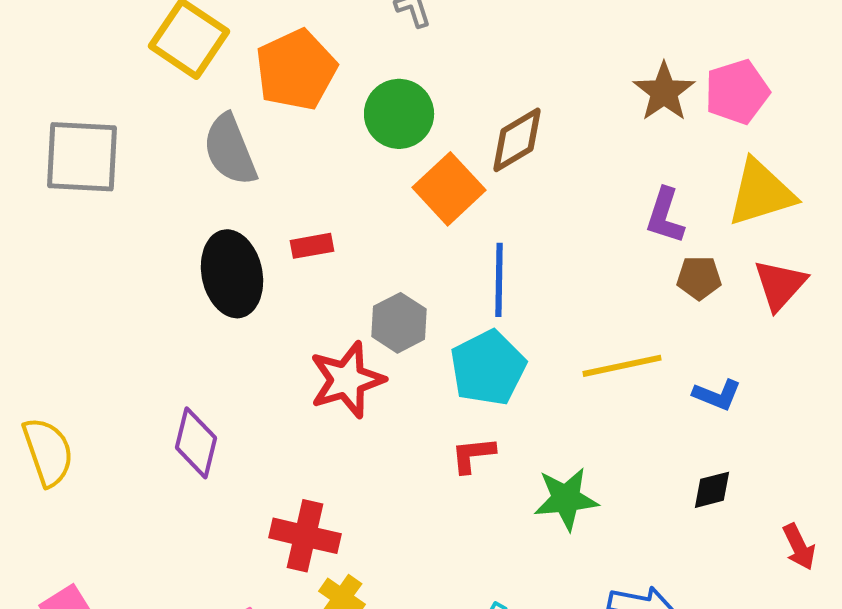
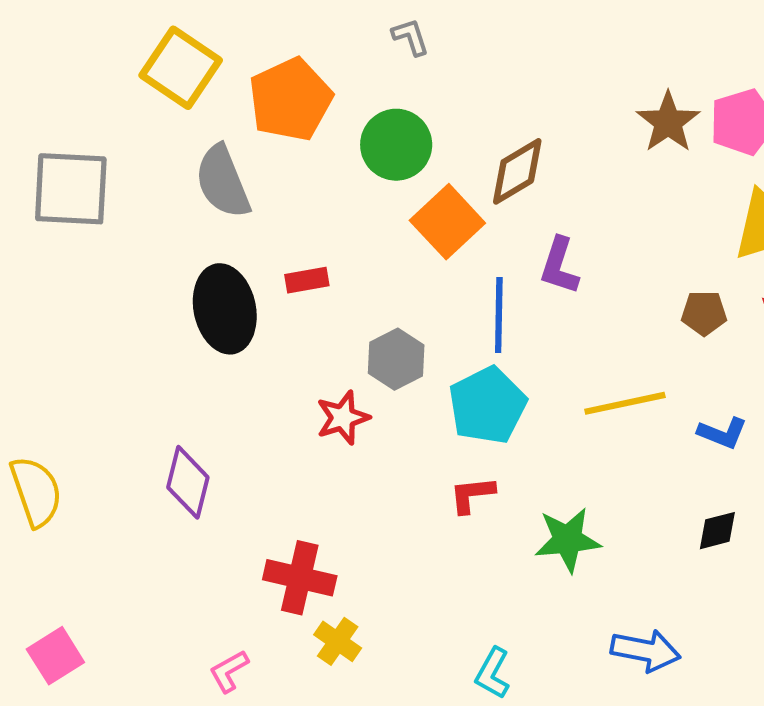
purple L-shape: (665, 216) -> (559, 266), moved
red star: (347, 380) -> (343, 418), size x0.7

